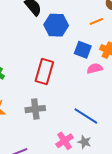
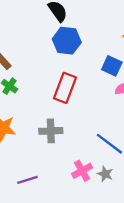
blue hexagon: (56, 25) -> (67, 41), moved

